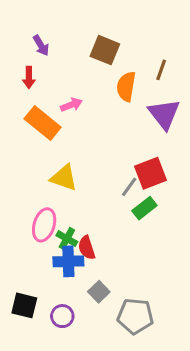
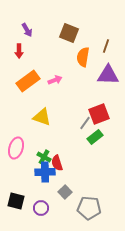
pink arrow: (71, 105) -> (55, 80), moved
purple triangle: (164, 114) -> (108, 75), turned -50
orange rectangle: (43, 123) -> (28, 81), turned -75
pink ellipse: (44, 225) -> (16, 148), moved

